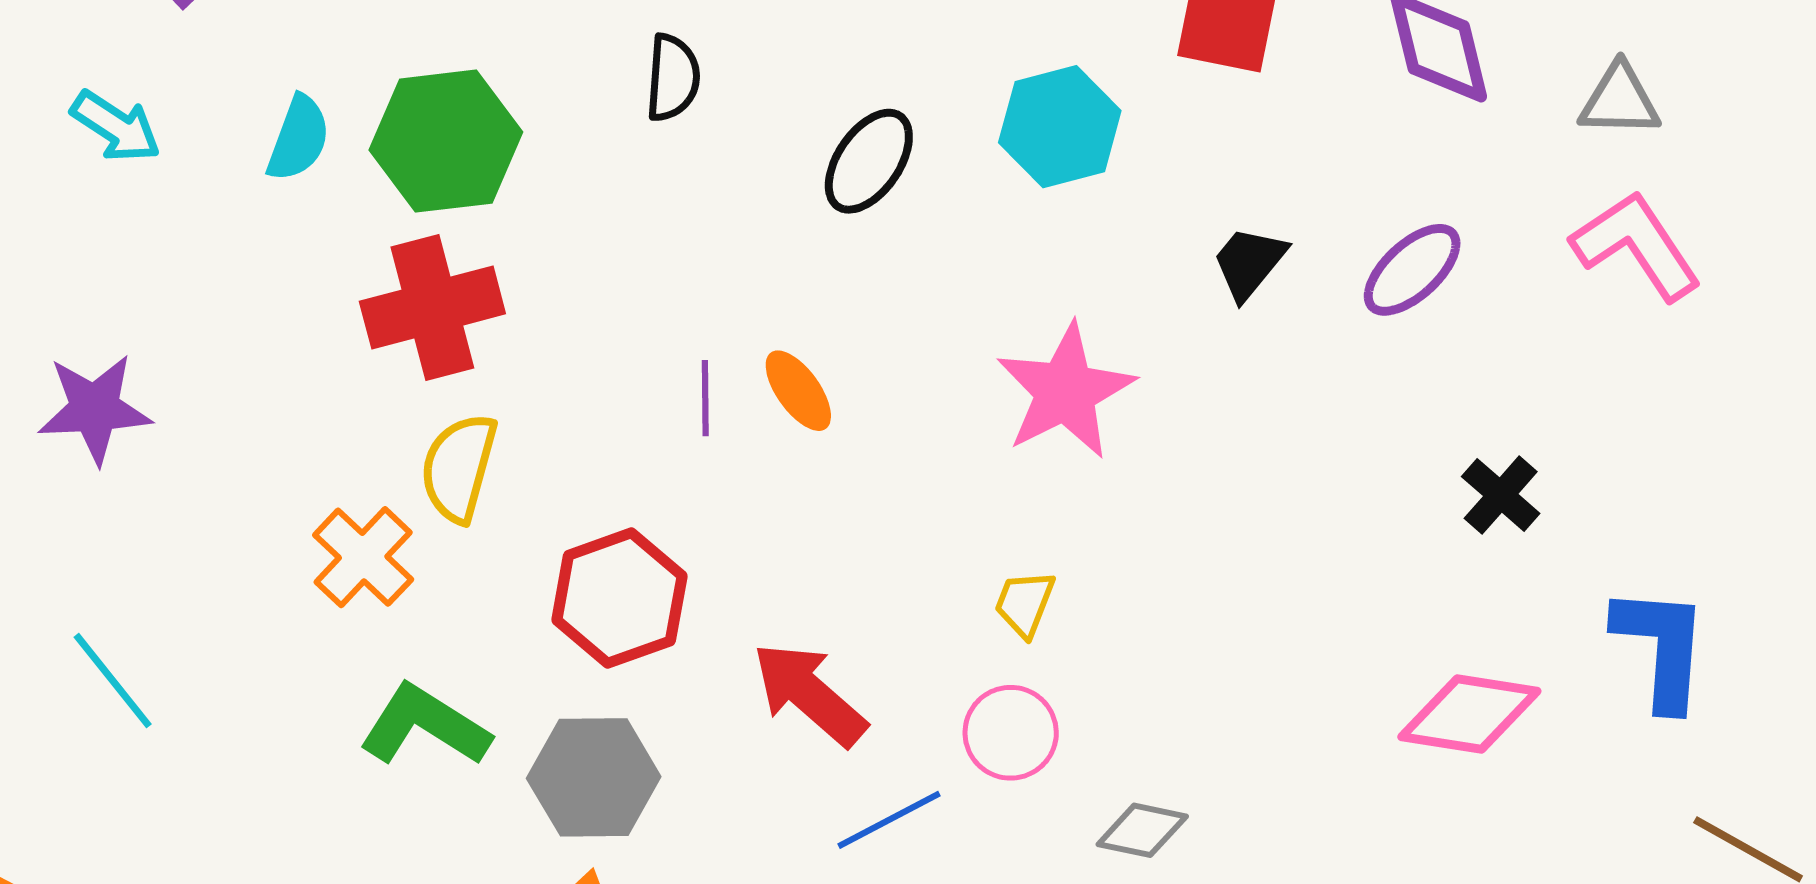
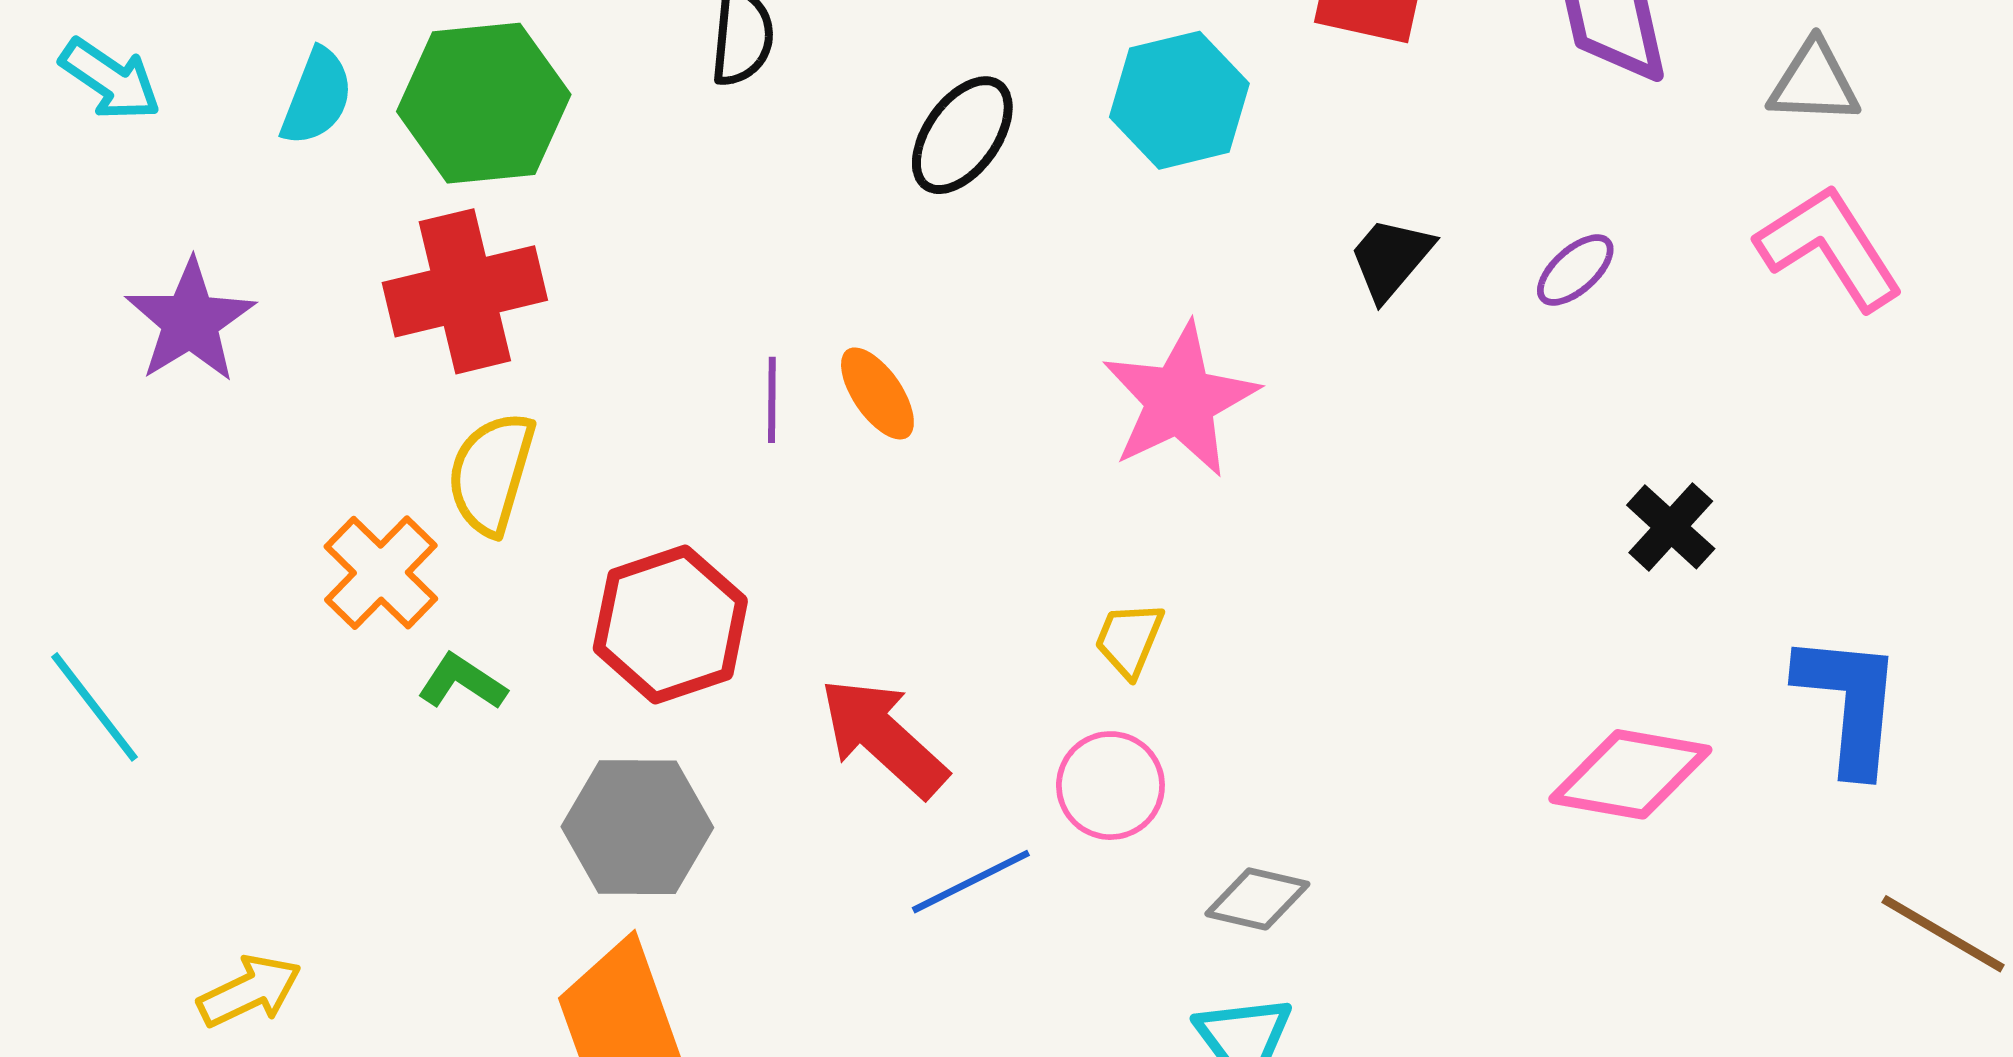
purple ellipse: (1412, 270) -> (1575, 270), size x0.7
purple star: (95, 409) -> (190, 321), moved, turned -30
green L-shape: (425, 726) -> (462, 682), moved, size x0.6

